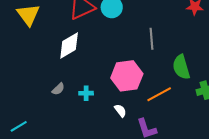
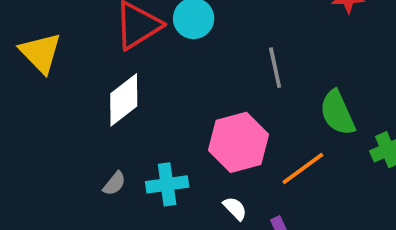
cyan cross: (86, 93) -> (167, 184), size x1.5

